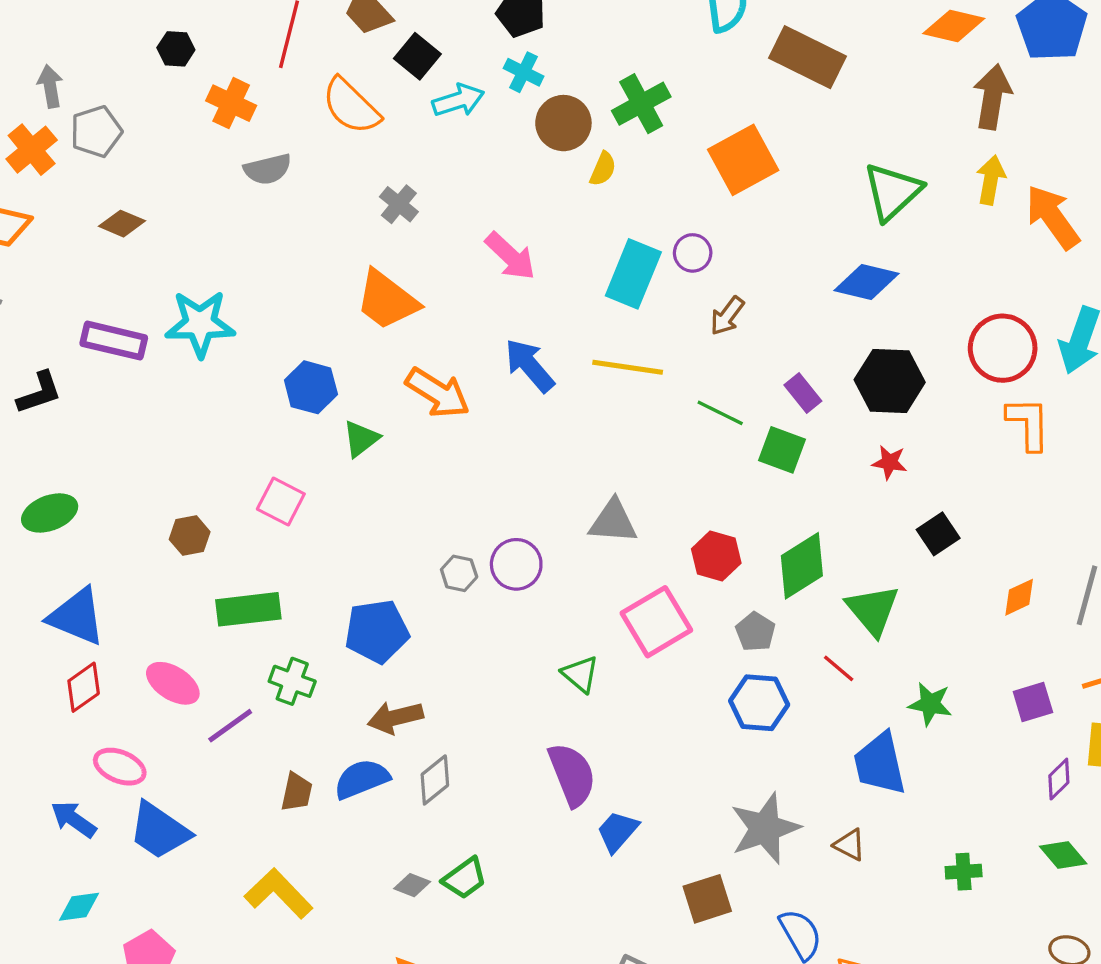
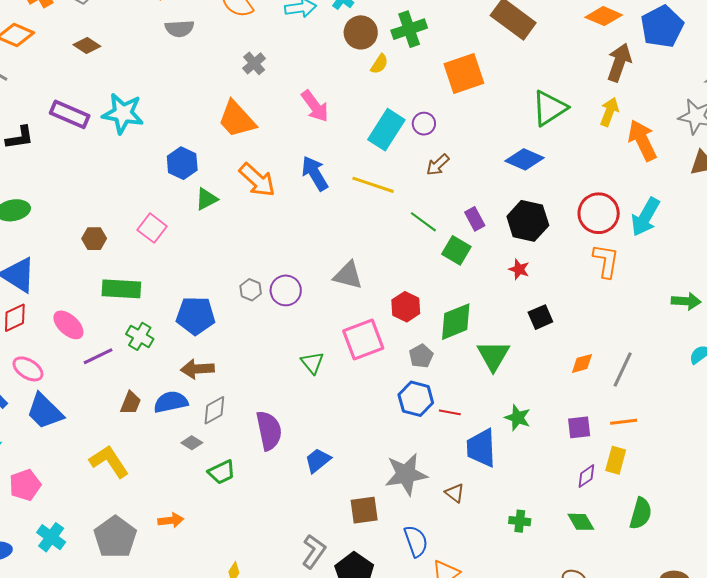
red line: (839, 668) -> (450, 412), moved, turned -40
purple semicircle: (572, 775) -> (269, 431), moved
gray diamond: (412, 885) -> (192, 443), moved

